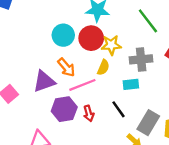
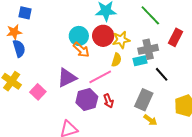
orange arrow: (66, 67) -> (81, 50), moved
cyan rectangle: (131, 84) -> (140, 61), moved
black line: (119, 109) -> (162, 74), moved
gray rectangle: (148, 123) -> (144, 100), moved

